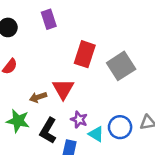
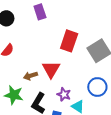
blue circle: (120, 127) -> (97, 87), moved

